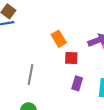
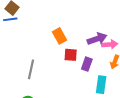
purple rectangle: (77, 83) -> (87, 64), moved

